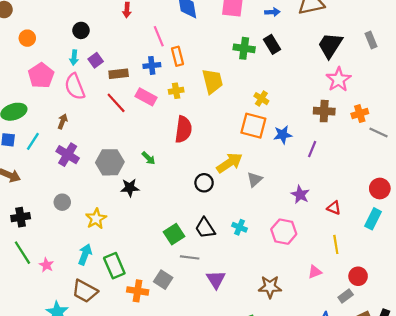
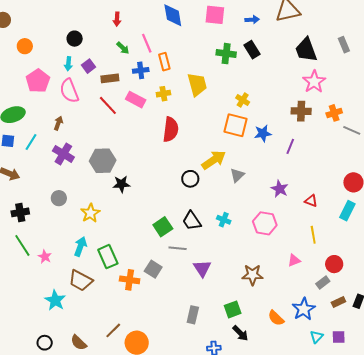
black trapezoid: (330, 45) -> (306, 50), turned -52
green arrow: (149, 158) -> (123, 48), moved

